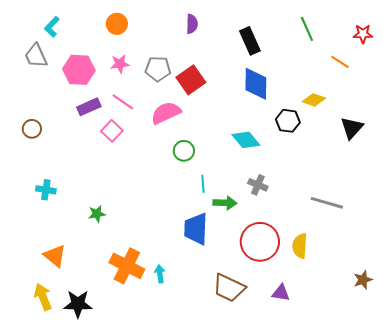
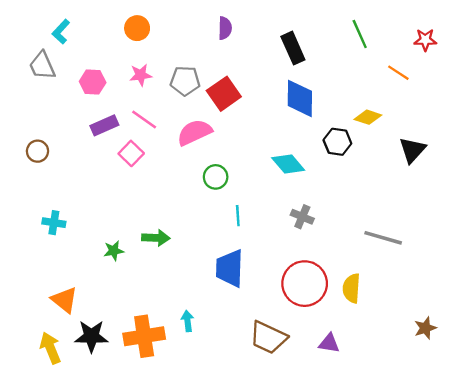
pink hexagon: (79, 70) -> (93, 82), size x0.7
green arrow: (225, 203) -> (156, 238), moved
orange cross: (127, 266) -> (144, 336), moved, turned -36
black star: (78, 304) -> (91, 336), moved

